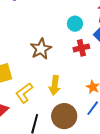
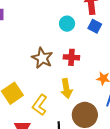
red cross: (81, 48) -> (71, 57), moved, turned 35

